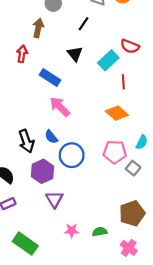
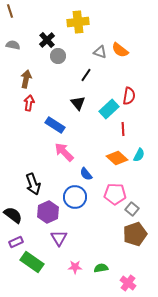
brown arrow: (38, 28) -> (26, 79), moved
red semicircle: (130, 46) -> (129, 96), turned -102
blue semicircle: (51, 137) -> (86, 174), moved
cyan semicircle: (142, 142) -> (139, 155), moved
brown pentagon: (132, 213) -> (135, 234), moved
green rectangle: (25, 244) -> (32, 262), moved

